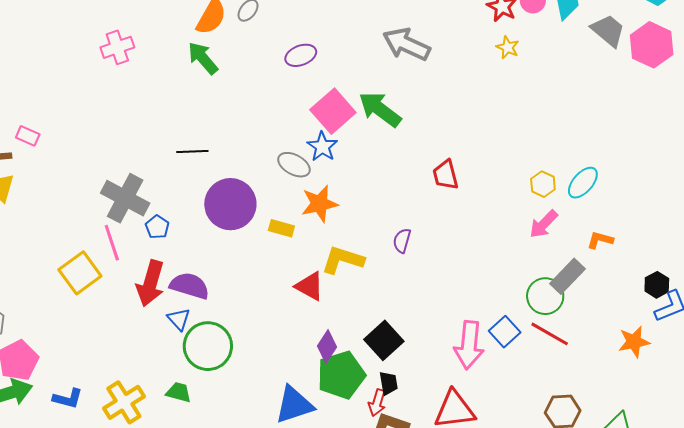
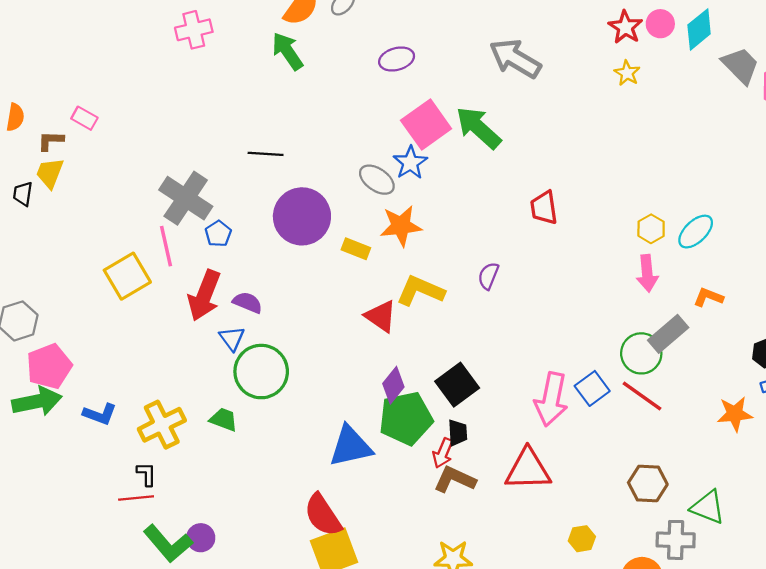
pink arrow: (543, 224) -> (647, 273), turned -56
purple semicircle: (190, 286) -> (248, 303), size x0.7

